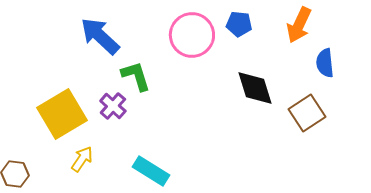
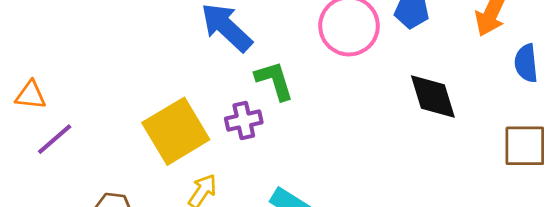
purple cross: (113, 106) -> (244, 120), turned 36
brown square: (307, 113) -> (525, 146), moved, turned 33

